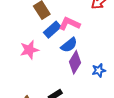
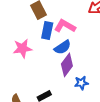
blue rectangle: (52, 30) -> (47, 30), turned -42
blue star: (99, 70) -> (81, 83), moved

